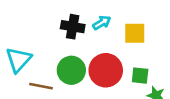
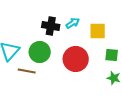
green circle: (71, 70) -> (40, 52), moved
green square: (140, 76) -> (112, 55), moved

